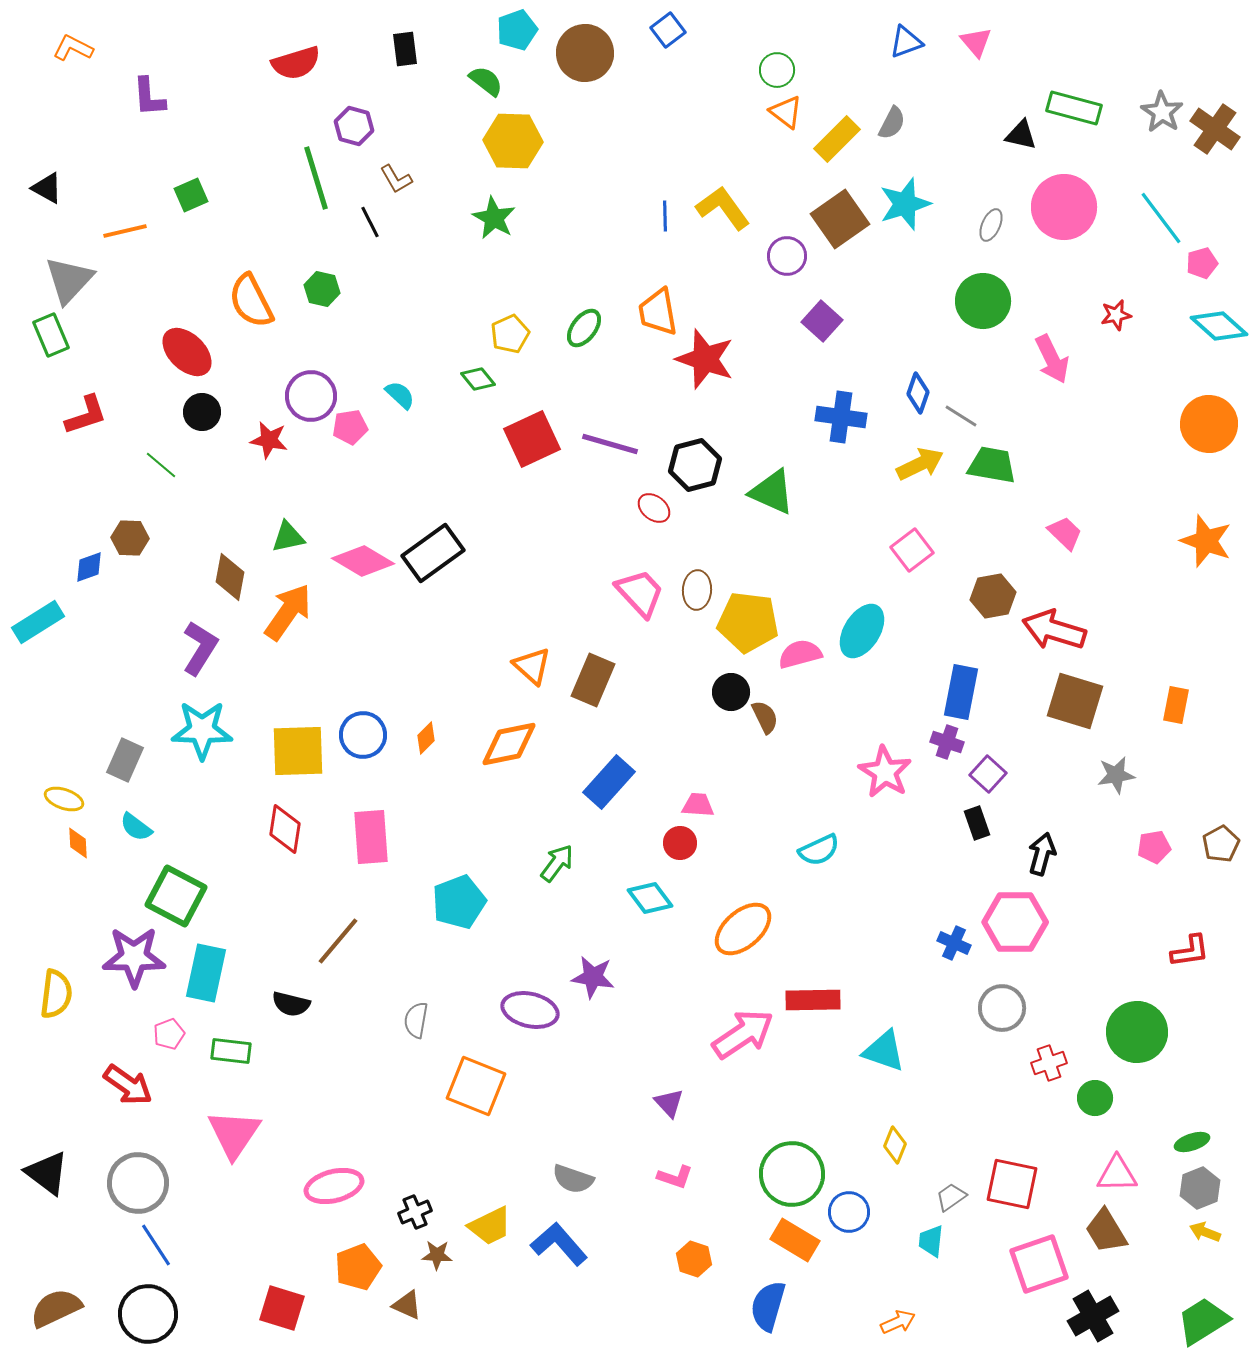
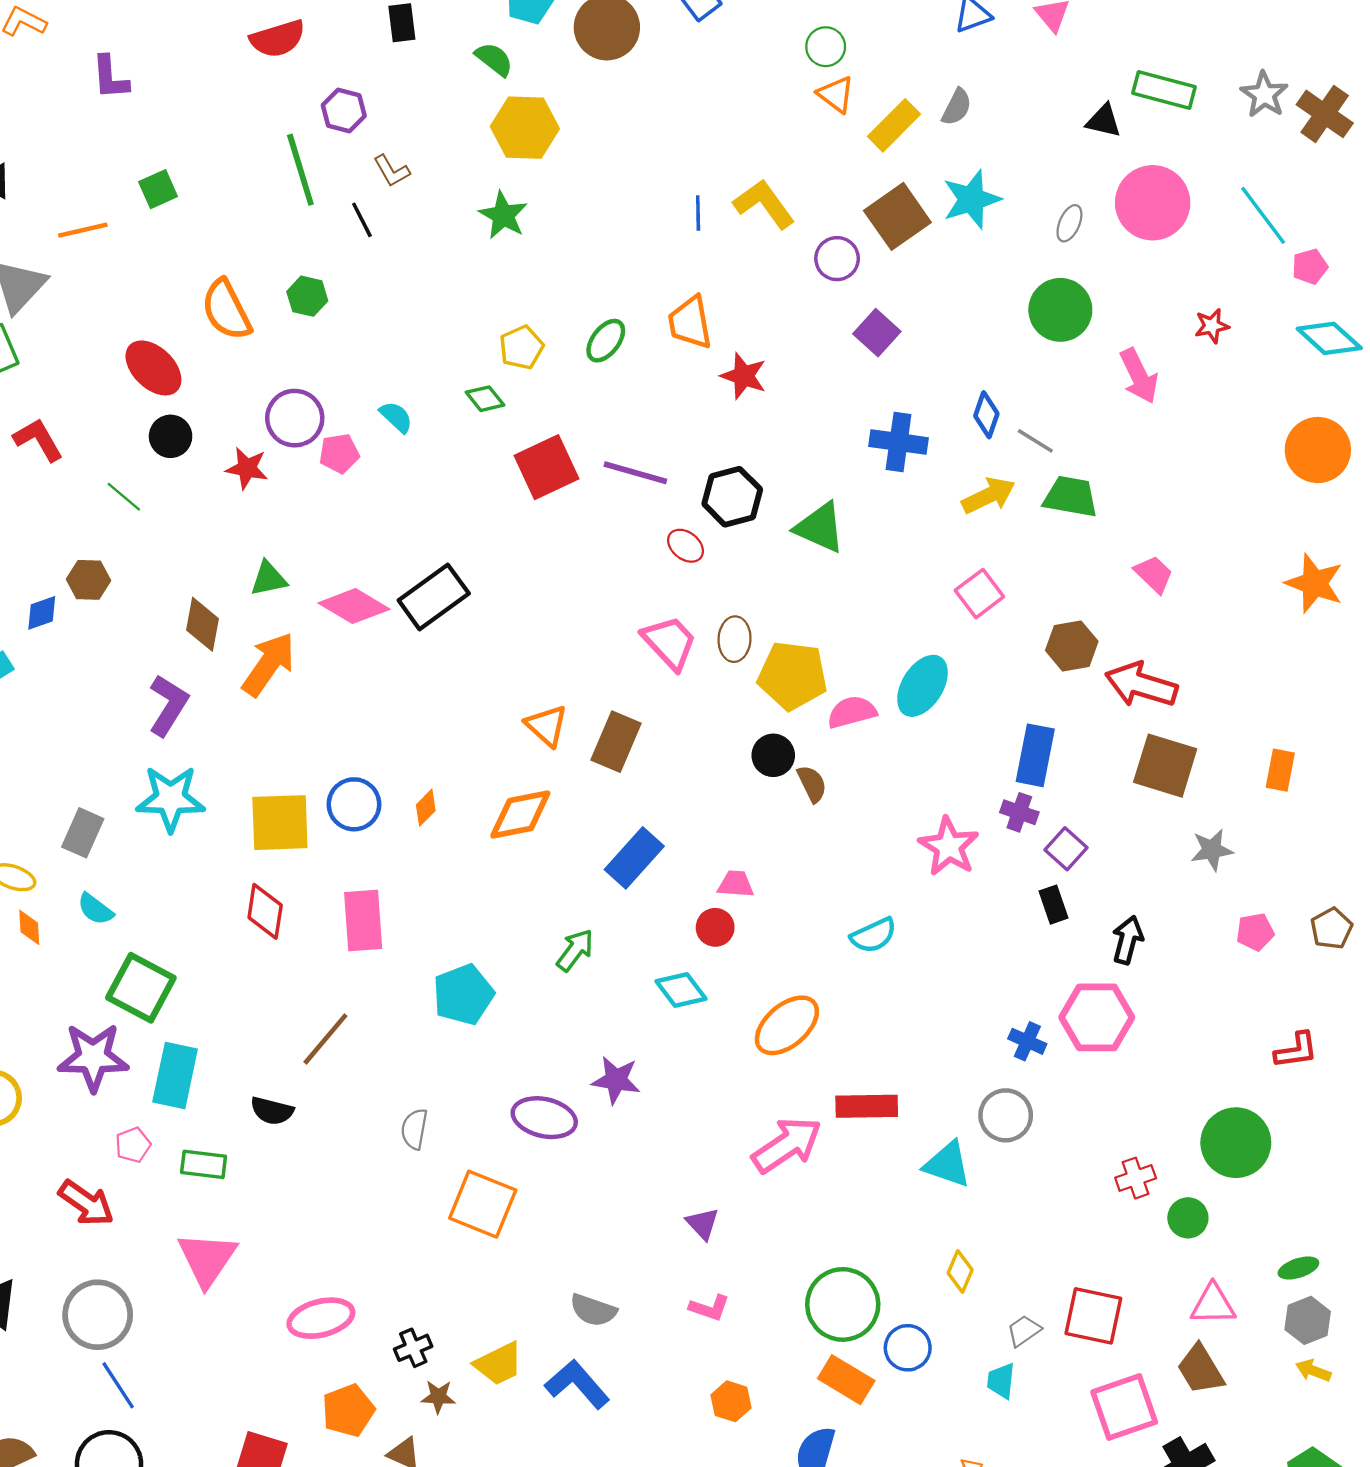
red star: (705, 359) -> (744, 376), size x0.7
red L-shape: (86, 415) -> (38, 440), turned -102
gray circle: (1002, 1008) -> (1006, 1115), moved

